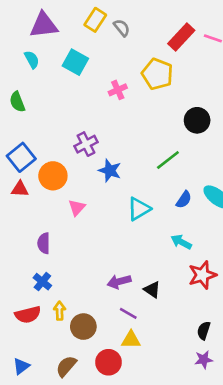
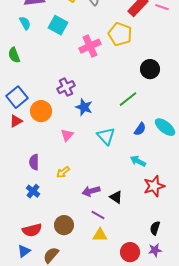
pink cross: (118, 90) -> (90, 46), size x1.5
red triangle: (20, 189) -> (16, 121), turned -32
pink triangle: (77, 208) -> (67, 135), moved
cyan triangle: (139, 209) -> (106, 136), turned -42
yellow arrow: (60, 311) -> (63, 172), moved, turned -128
red semicircle: (28, 315) -> (32, 230), moved
red circle: (108, 362) -> (130, 252), moved
blue triangle: (21, 366) -> (24, 251), moved

